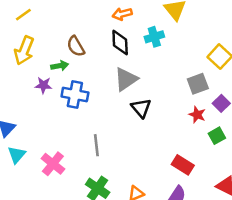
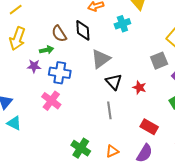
black diamond: (120, 42) -> (83, 30), moved
red star: (197, 115) -> (139, 87), moved
gray line: (96, 145) -> (109, 110), moved
cyan triangle: (17, 155) -> (14, 123), turned -42
pink cross: (53, 164) -> (51, 101), moved

